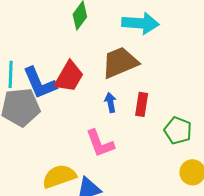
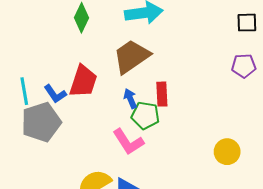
blue L-shape: (40, 83) -> (55, 94), size x0.6
green pentagon: (178, 131) -> (145, 115), moved

